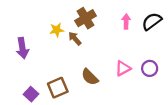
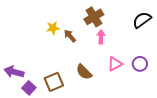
brown cross: (86, 18) -> (94, 17), moved
pink arrow: (126, 21) -> (101, 37), moved
purple arrow: (22, 48) -> (14, 72), moved, turned 114

